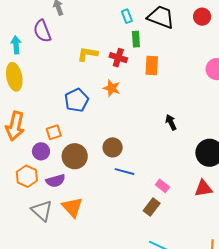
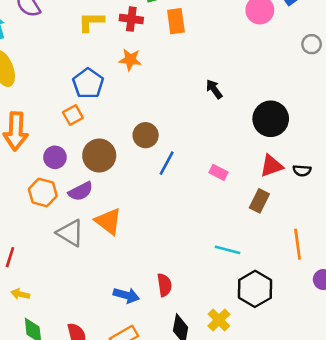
orange square: (54, 132) -> (73, 115), moved
blue line: (125, 172) -> (167, 163), turned -66
brown rectangle: (152, 207) -> (259, 201), moved

